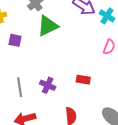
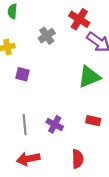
green triangle: (48, 26) -> (89, 77), moved

